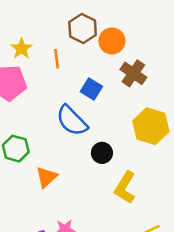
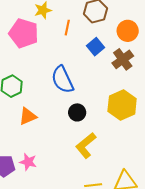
orange circle: (112, 41) -> (128, 31), moved
blue square: (91, 89) -> (96, 47), moved

